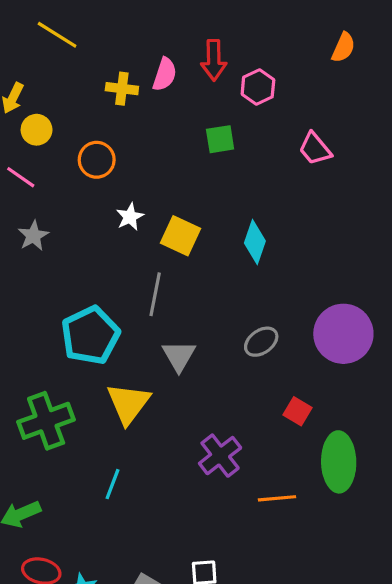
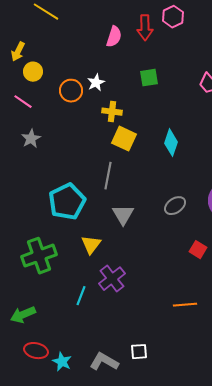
pink hexagon: (258, 87) -> (173, 17), moved
yellow cross: (122, 89) -> (112, 112), moved
white star: (130, 217) -> (96, 83), moved
yellow triangle: (128, 403) -> (91, 245), size x0.7
purple cross: (220, 456) -> (112, 279), moved

